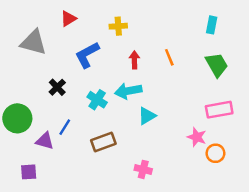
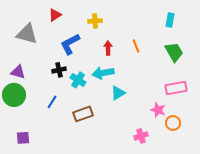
black cross: (57, 87) -> (59, 70), moved, turned 32
purple triangle: (45, 141) -> (18, 72), moved
pink cross: (143, 169) -> (141, 136), moved, turned -32

